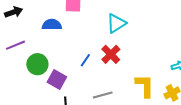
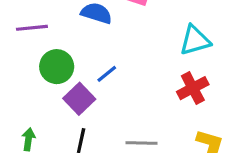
red cross: (111, 54) -> (193, 88), moved
blue line: (85, 60) -> (107, 74), moved

